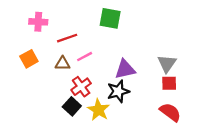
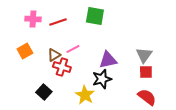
red line: (67, 38) -> (58, 22), moved
brown triangle: (63, 64) -> (54, 55), turned -32
red cross: (81, 87) -> (62, 67), moved, turned -36
black square: (72, 106) -> (44, 92), moved

